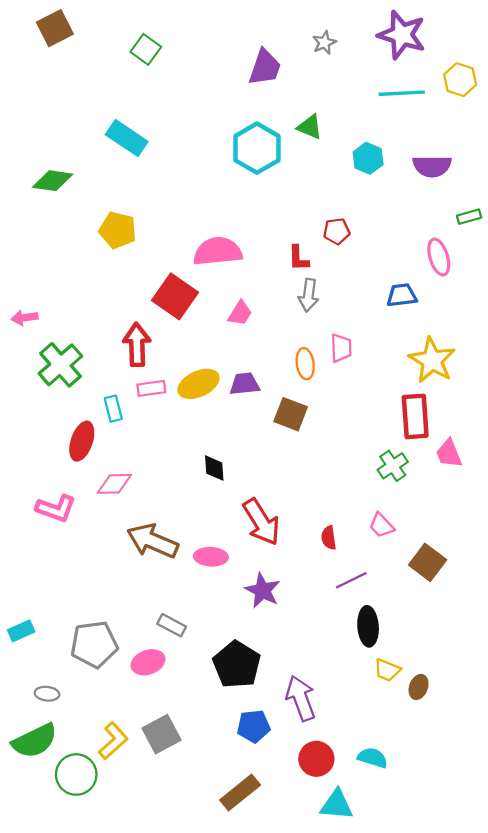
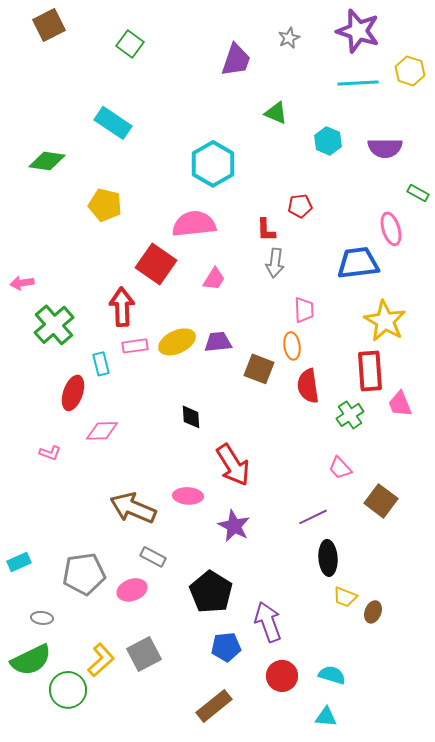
cyan hexagon: (257, 148) -> (213, 164), moved
green rectangle: (469, 217) -> (418, 193), turned 45
blue trapezoid: (402, 295) -> (358, 263), size x1.5
orange ellipse: (305, 364) -> (292, 346), moved
pink L-shape: (56, 508) -> (50, 453), size x0.6
red semicircle: (329, 538) -> (308, 386), moved, size x1.6
brown arrow: (153, 541) -> (133, 508), moved
cyan triangle: (337, 805) -> (326, 717), moved, size x0.7

